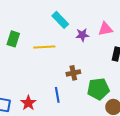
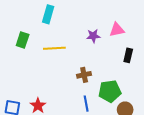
cyan rectangle: (60, 20) -> (48, 14), moved, turned 60
blue line: (57, 95) -> (86, 104), moved

